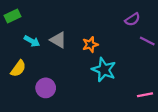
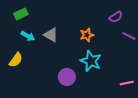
green rectangle: (13, 16) -> (21, 14), moved
orange star: (90, 45) -> (87, 35), moved
purple circle: (46, 88) -> (67, 77), moved

